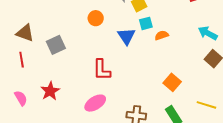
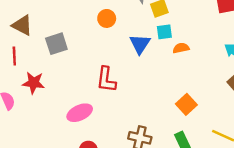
red star: (50, 91) -> (33, 83), moved, turned 30
pink ellipse: (95, 103) -> (80, 113), moved

